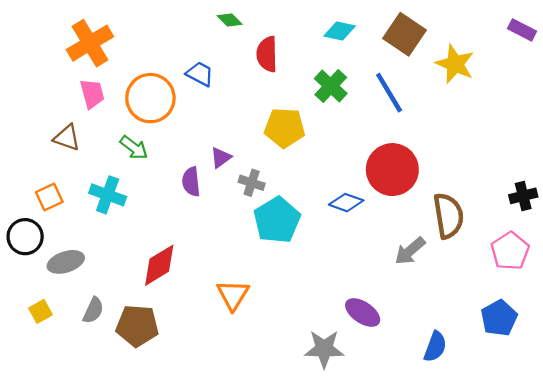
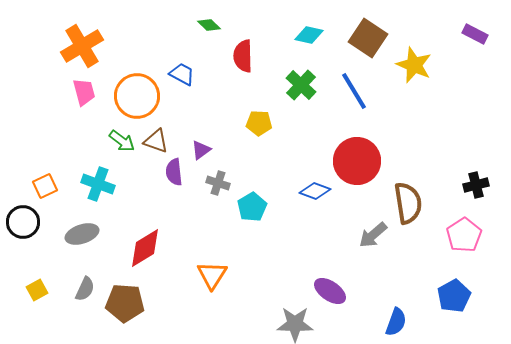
yellow pentagon: (285, 128) -> (259, 123), size x0.7
brown triangle: (67, 138) -> (156, 141), moved
gray cross: (252, 183) -> (218, 183), moved
cyan pentagon: (277, 220) -> (252, 207), size x0.7
gray ellipse: (66, 262) -> (82, 234), moved

